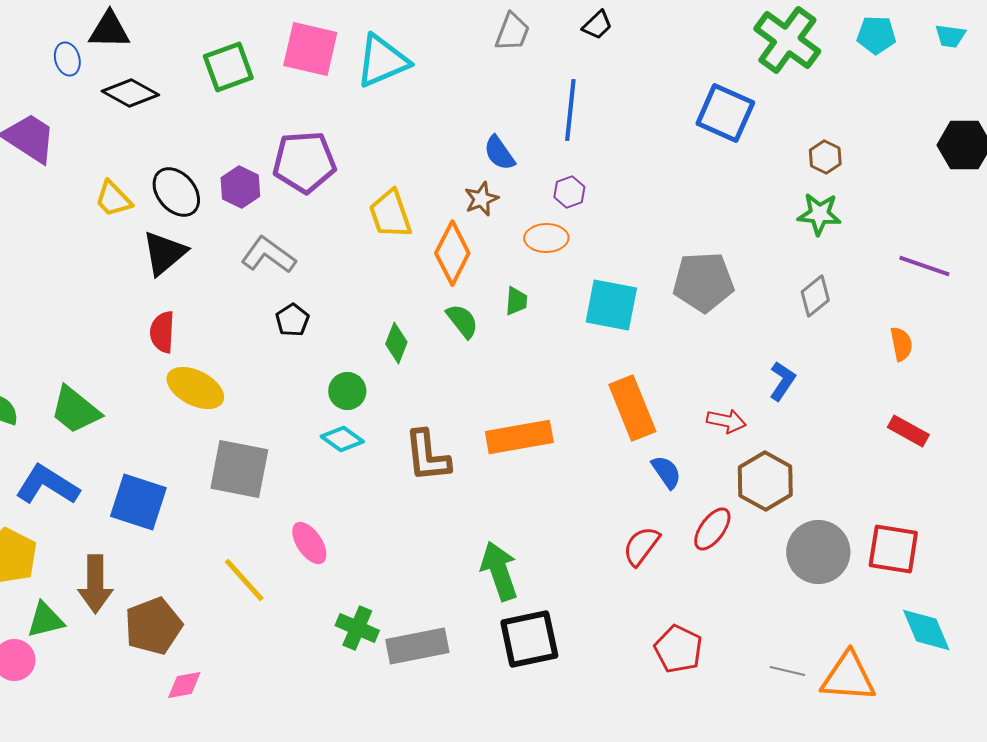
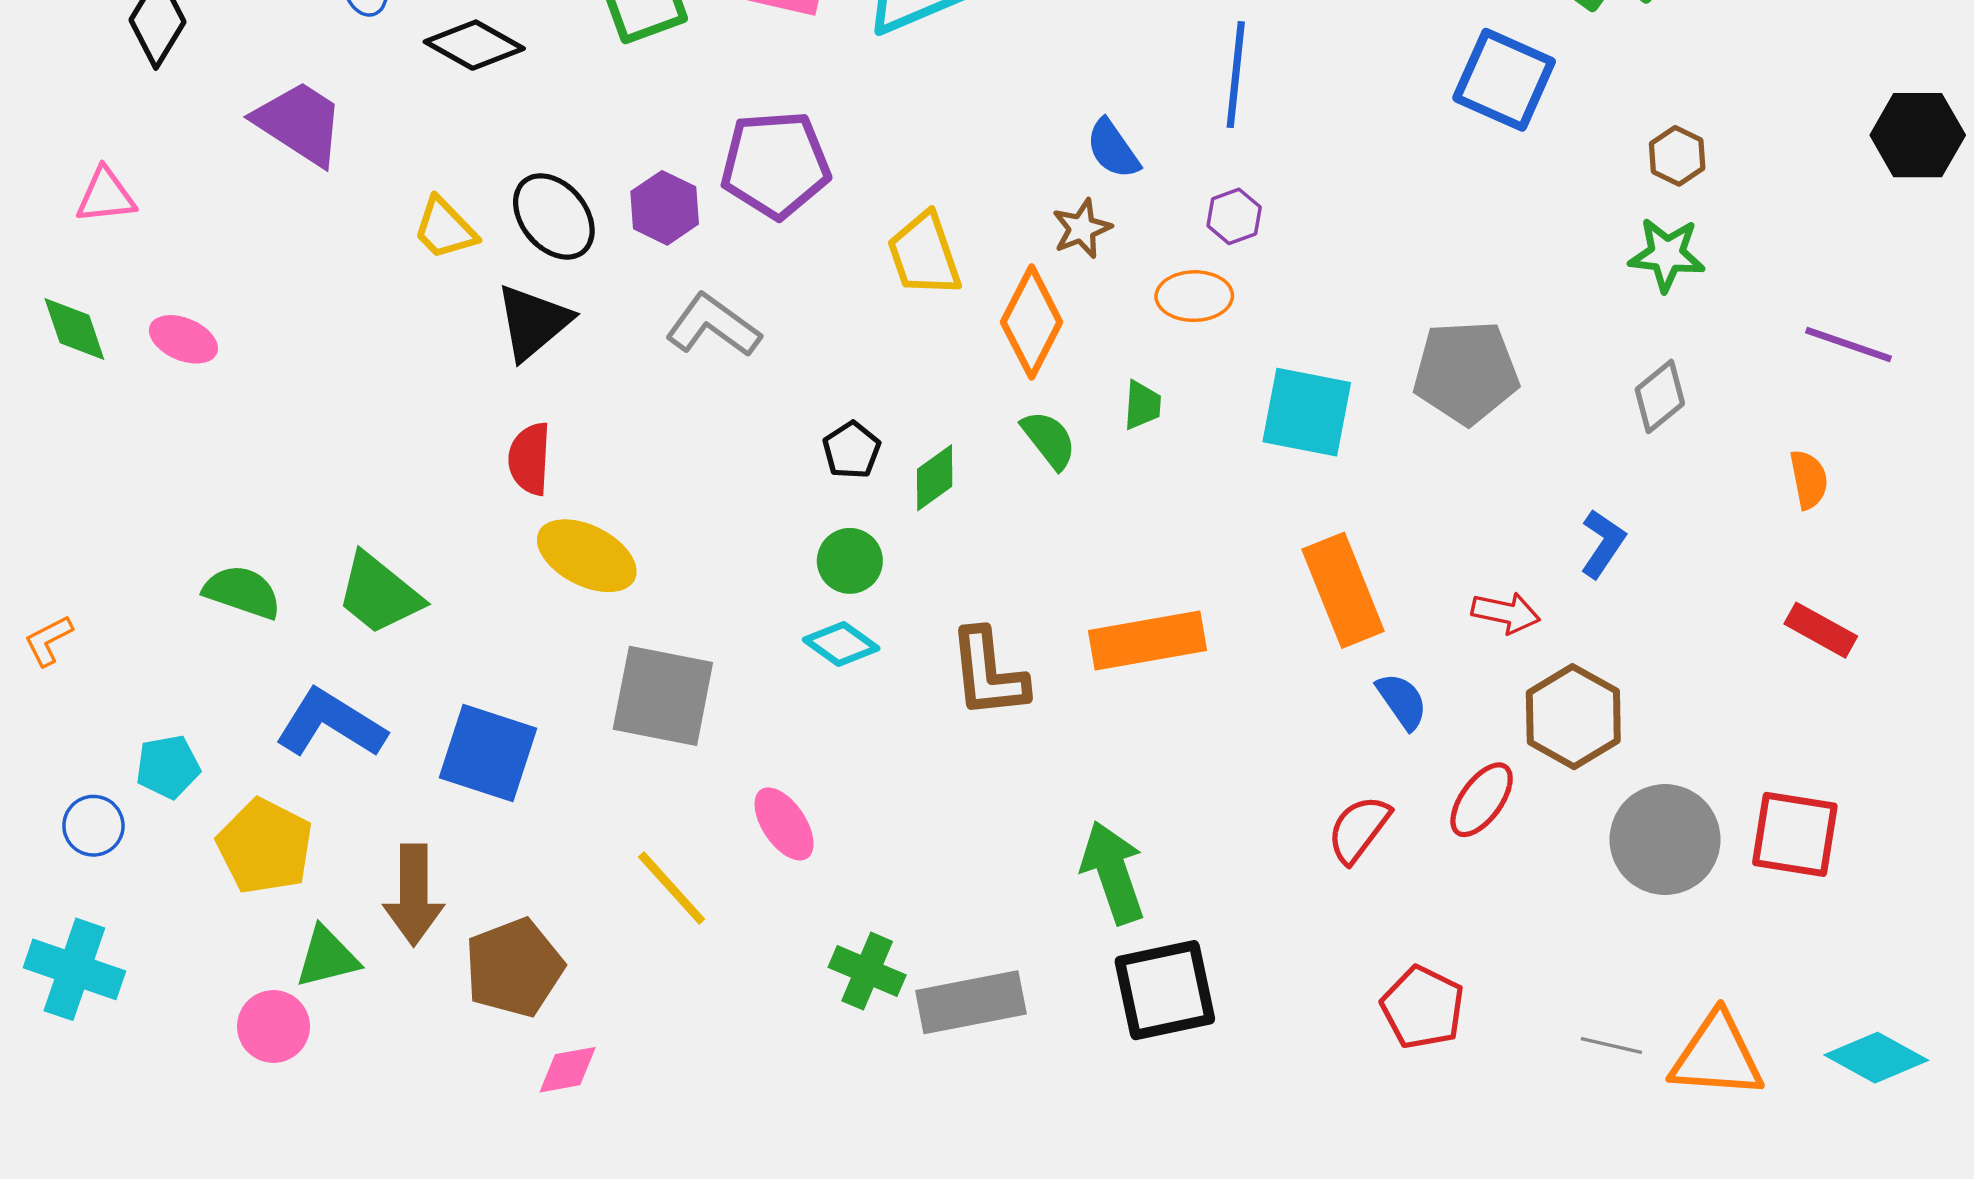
black pentagon: (292, 320) -> (852, 450), moved
green diamond: (396, 343) -> (935, 478), turned 33
cyan diamond: (926, 630) -> (1876, 1058), moved, turned -38

